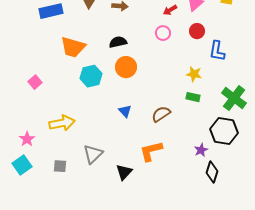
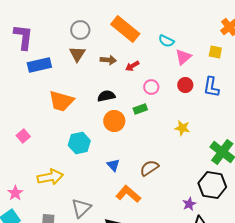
red arrow: (170, 10) -> (132, 66), moved
blue L-shape: (217, 51) -> (211, 87), moved
cyan hexagon: (91, 76) -> (79, 143), moved
green rectangle: (193, 97) -> (140, 109), moved, turned -32
orange L-shape: (151, 151) -> (128, 194), moved, turned 55

